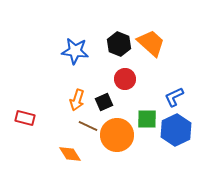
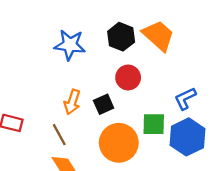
brown line: (88, 126) -> (59, 135), moved, turned 36

